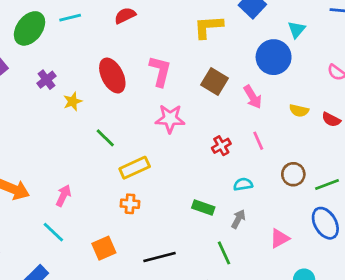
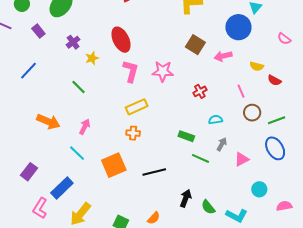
pink L-shape: (160, 71) -> (131, 71), moved
pink arrow: (253, 97) -> (223, 56), turned 108
red semicircle: (331, 120) -> (274, 80), moved
green line: (105, 138) -> (78, 87), moved
pink line: (258, 141) -> (241, 91), moved
gray arrow: (238, 219) -> (222, 144), moved
orange square: (104, 248) -> (114, 165), size x1.4
green line: (224, 253) -> (201, 158), moved, turned -42

